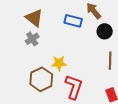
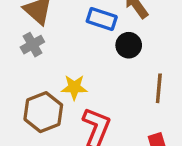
black circle: (105, 31) -> (129, 45), moved

